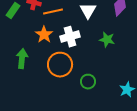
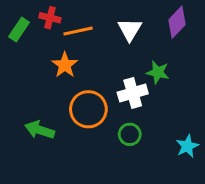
white cross: (70, 37) -> (133, 93), moved
green arrow: (22, 59) -> (40, 130), moved, turned -78

